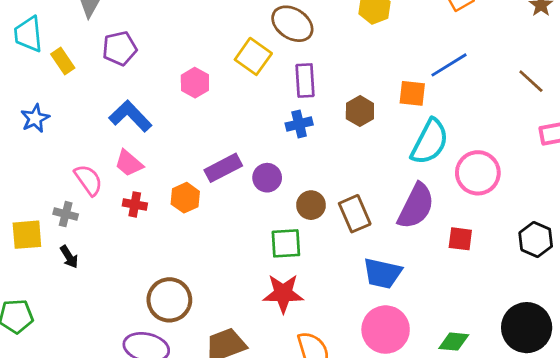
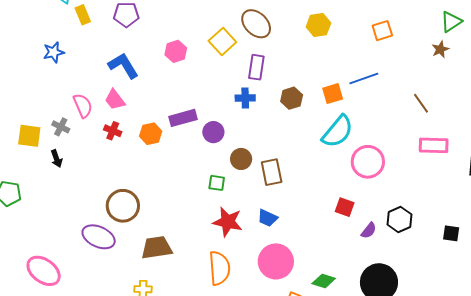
orange square: (412, 93) -> (333, 94), turned -35
purple semicircle: (416, 206) -> (369, 230), moved, size x0.5
green square: (286, 243) -> (217, 183), size x0.7
blue trapezoid: (382, 273) -> (268, 218), moved, size x0.7
red star: (283, 293) -> (228, 222), moved

